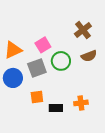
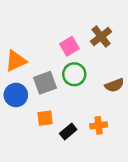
pink square: (43, 45) -> (69, 46), moved
brown semicircle: (89, 56) -> (114, 85), moved
black rectangle: (56, 108) -> (68, 131), turned -40

